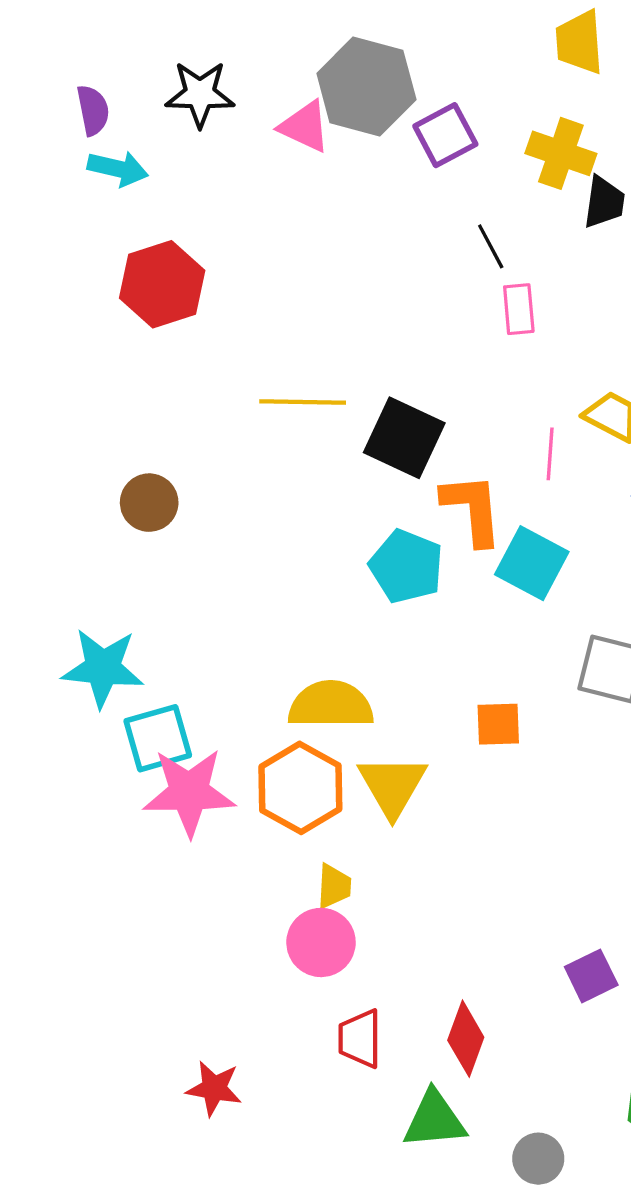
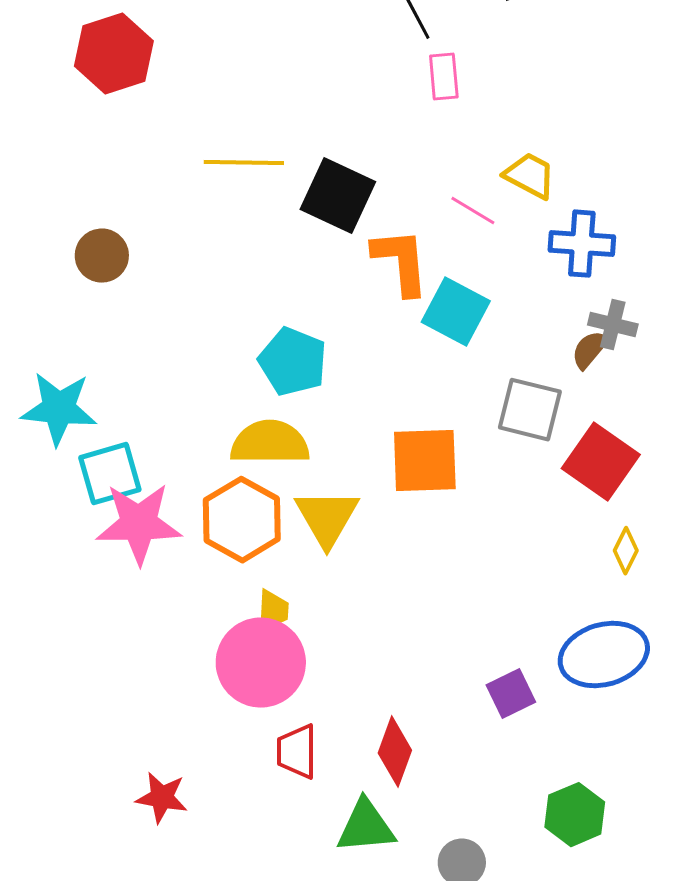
pink line: (550, 454) -> (473, 211), turned -63
cyan pentagon: (406, 566) -> (293, 362), moved
orange square: (498, 724) -> (425, 461), size x1.6
pink circle: (321, 942) -> (261, 663), size x1.4

